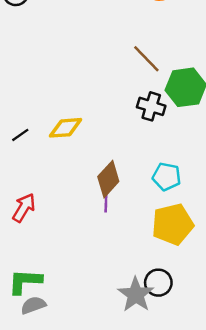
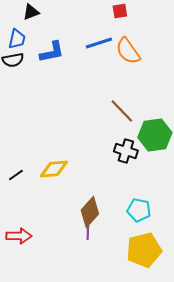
red arrow: (24, 208) -> (19, 236), turned 60

